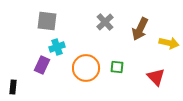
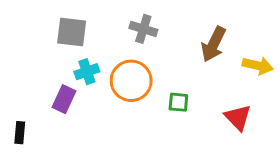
gray cross: (105, 22) -> (143, 29), moved, turned -30
orange circle: (86, 68) -> (131, 81), moved

